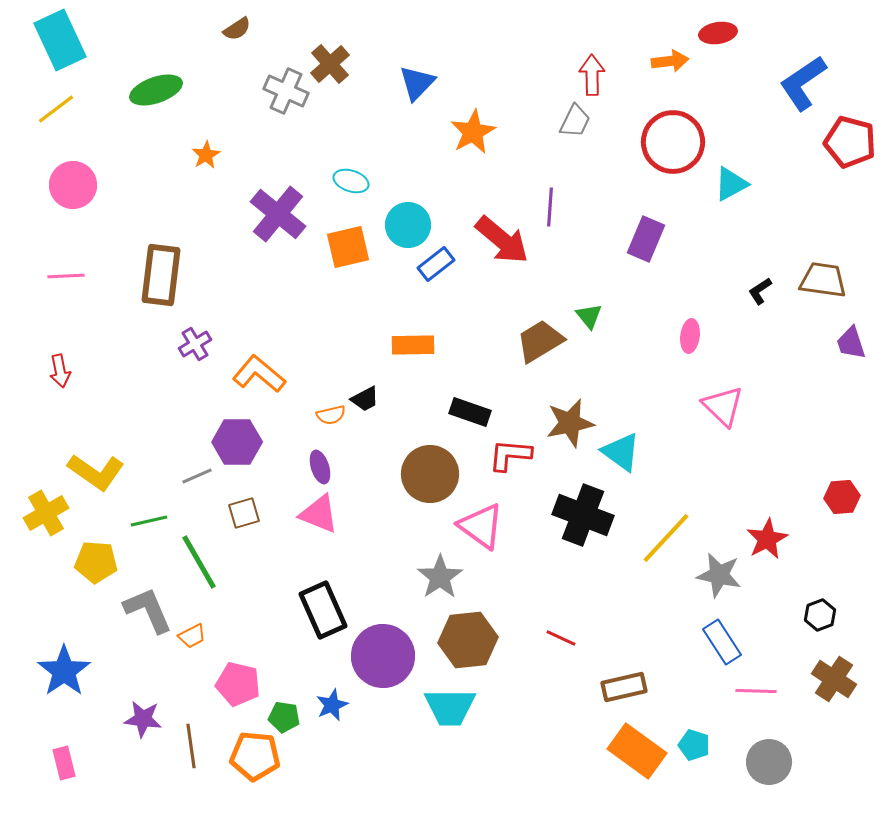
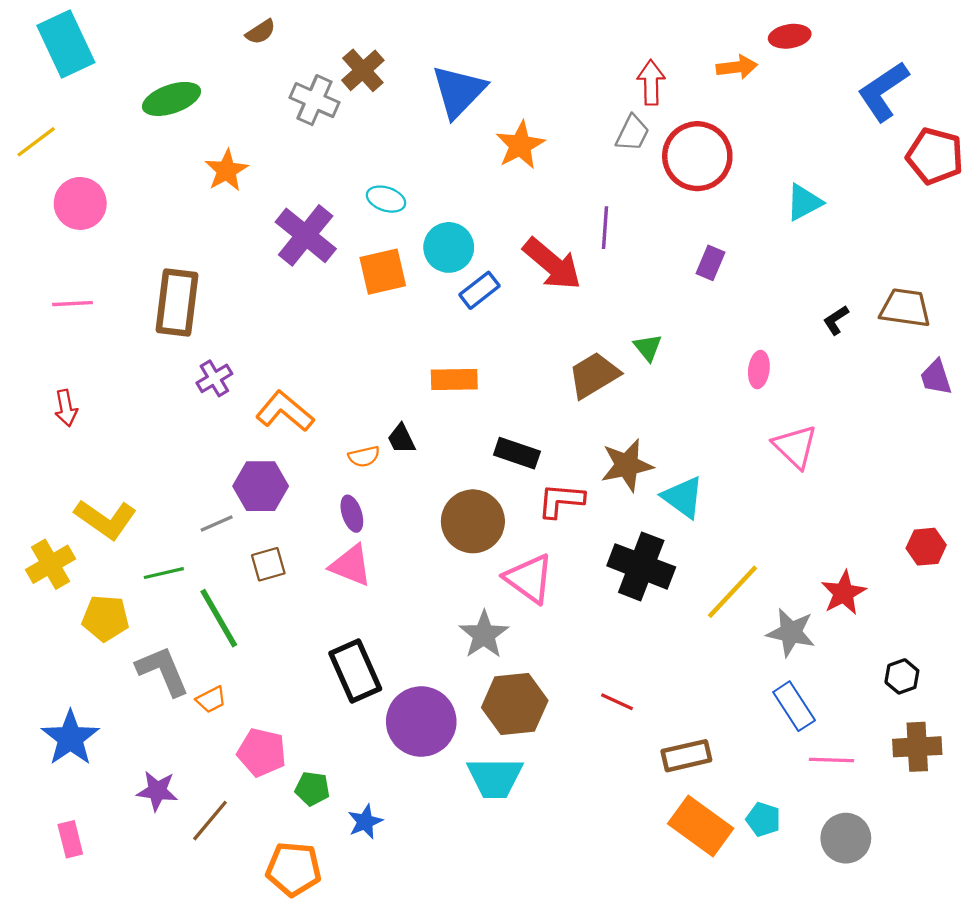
blue triangle: (417, 83) -> (459, 91), size x1.4
yellow line: (56, 109) -> (36, 142), moved
red circle: (673, 142) -> (697, 156), moved
orange star: (206, 155) -> (226, 170), size x1.4
purple rectangle: (646, 239) -> (710, 263), size x0.7
black trapezoid: (365, 399) -> (401, 439), turned 92
brown cross: (834, 679) -> (917, 747), turned -36
blue star: (332, 705) -> (365, 822), moved
brown line: (191, 746) -> (210, 821), turned 48
orange pentagon: (255, 756) -> (294, 869), moved

